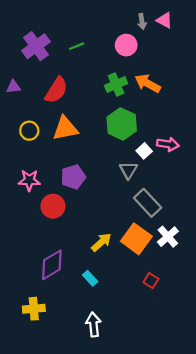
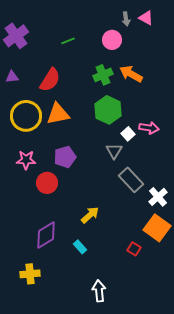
purple cross: (36, 46) -> (16, 36), moved
yellow circle: (29, 131) -> (26, 116), size x1.8
white cross: (168, 237) -> (158, 197), moved
orange square: (136, 239) -> (157, 228), moved
white arrow: (93, 324) -> (99, 291), moved

